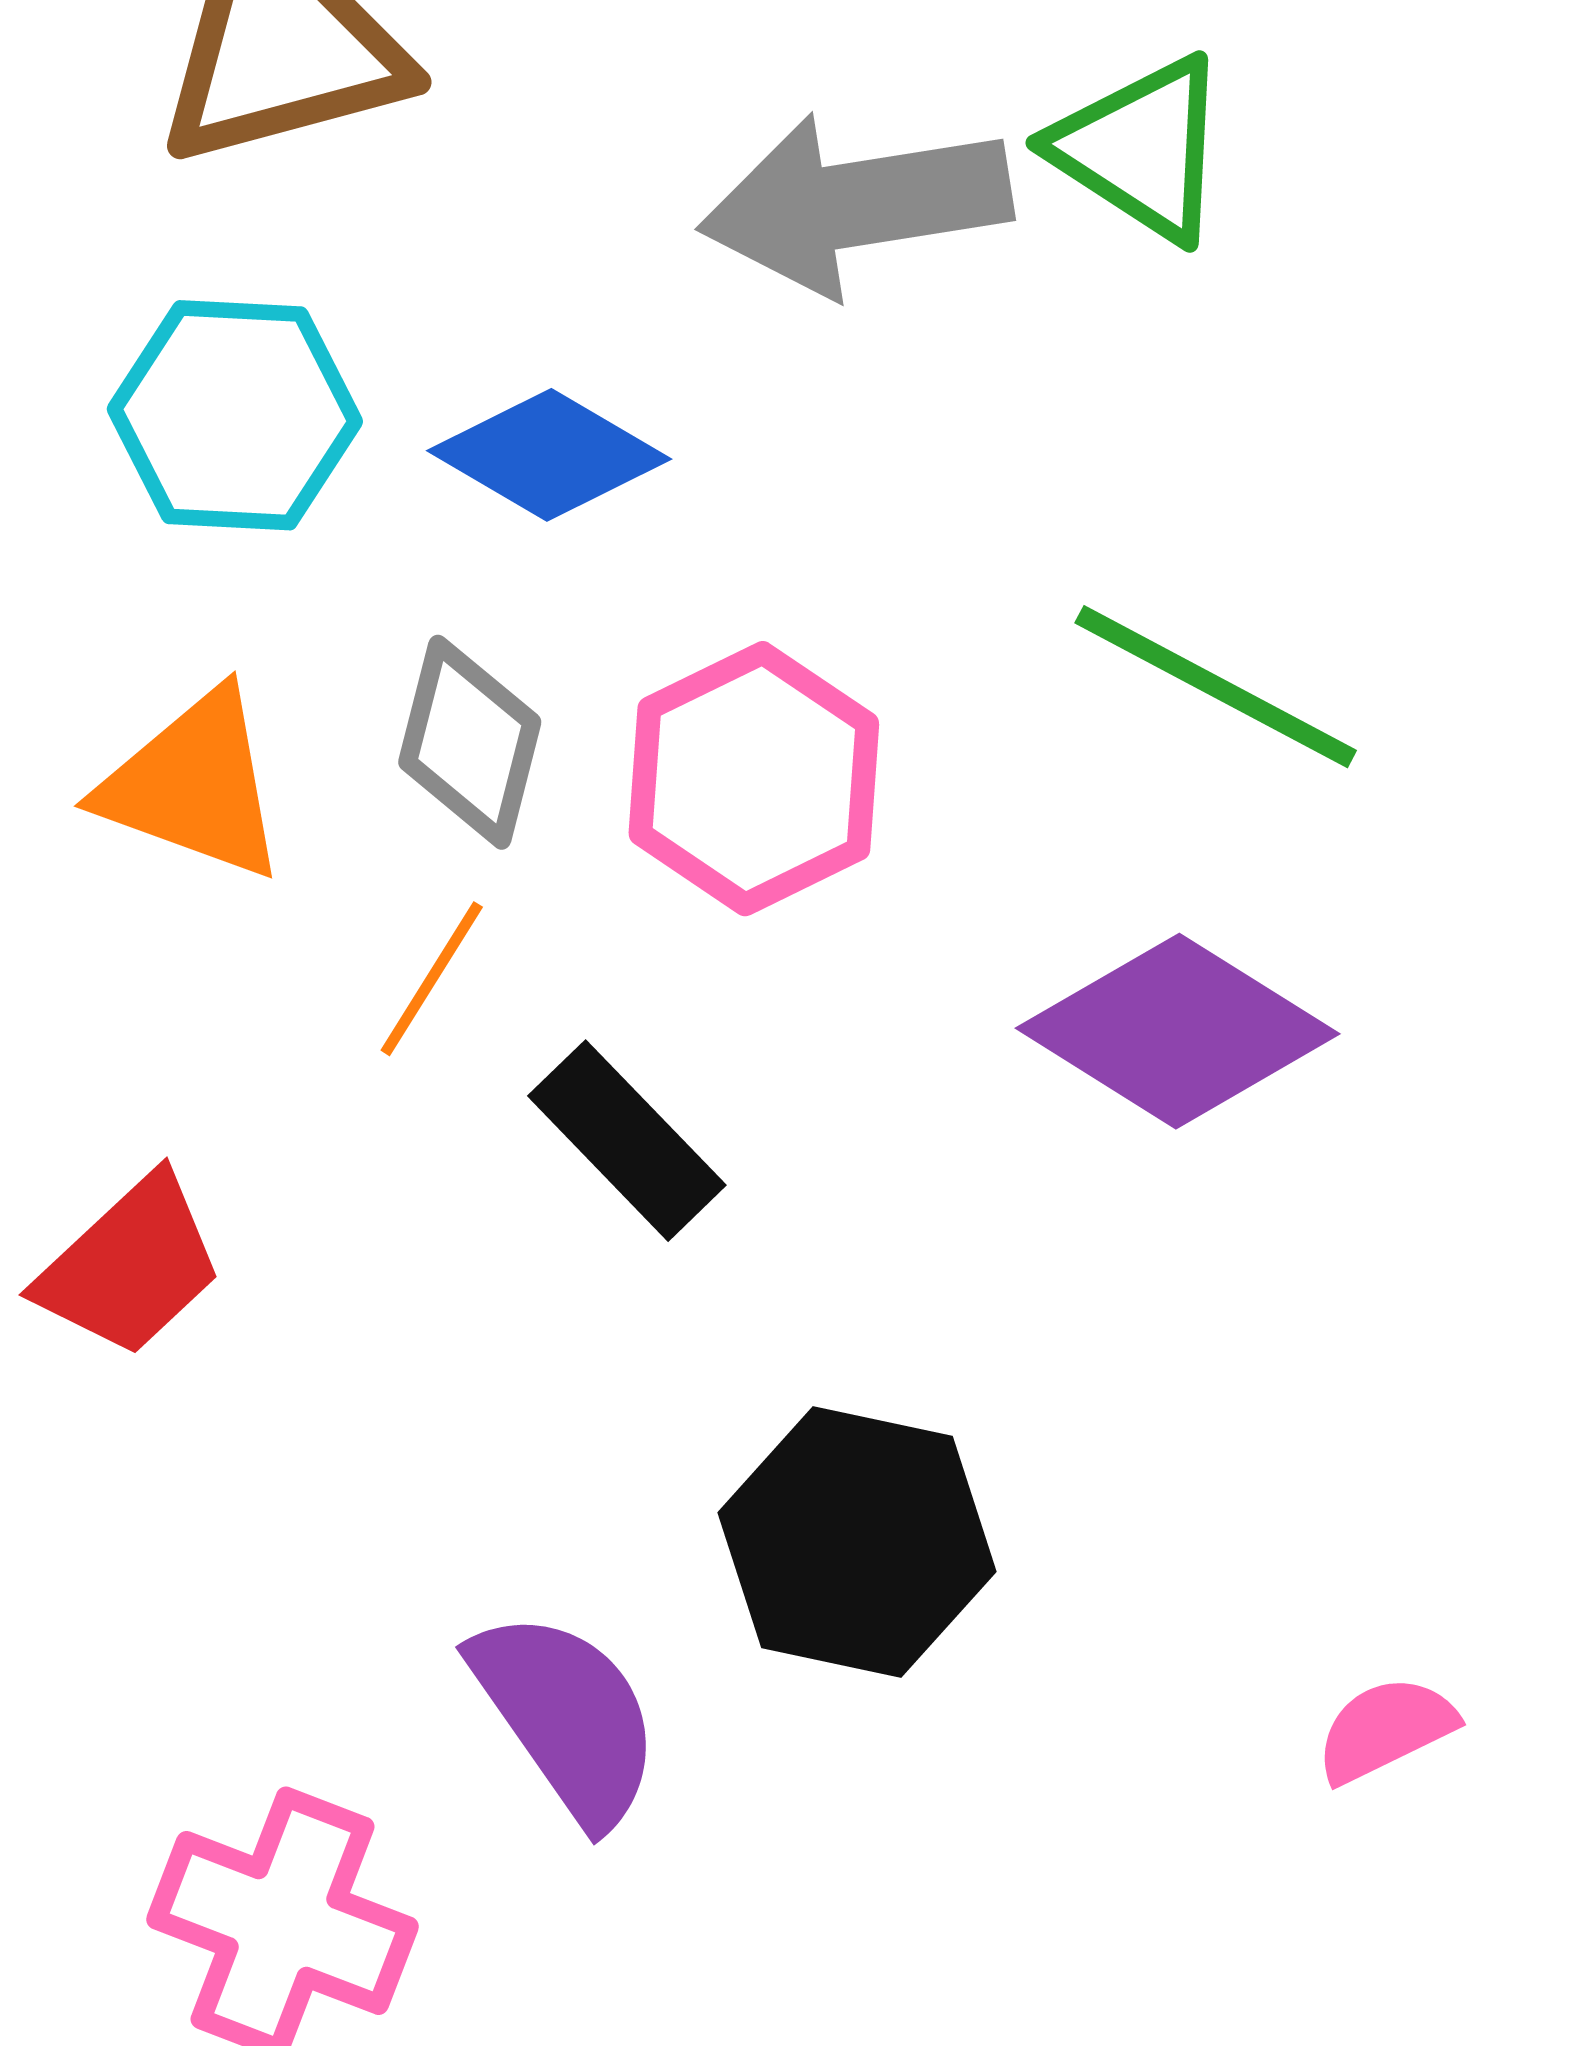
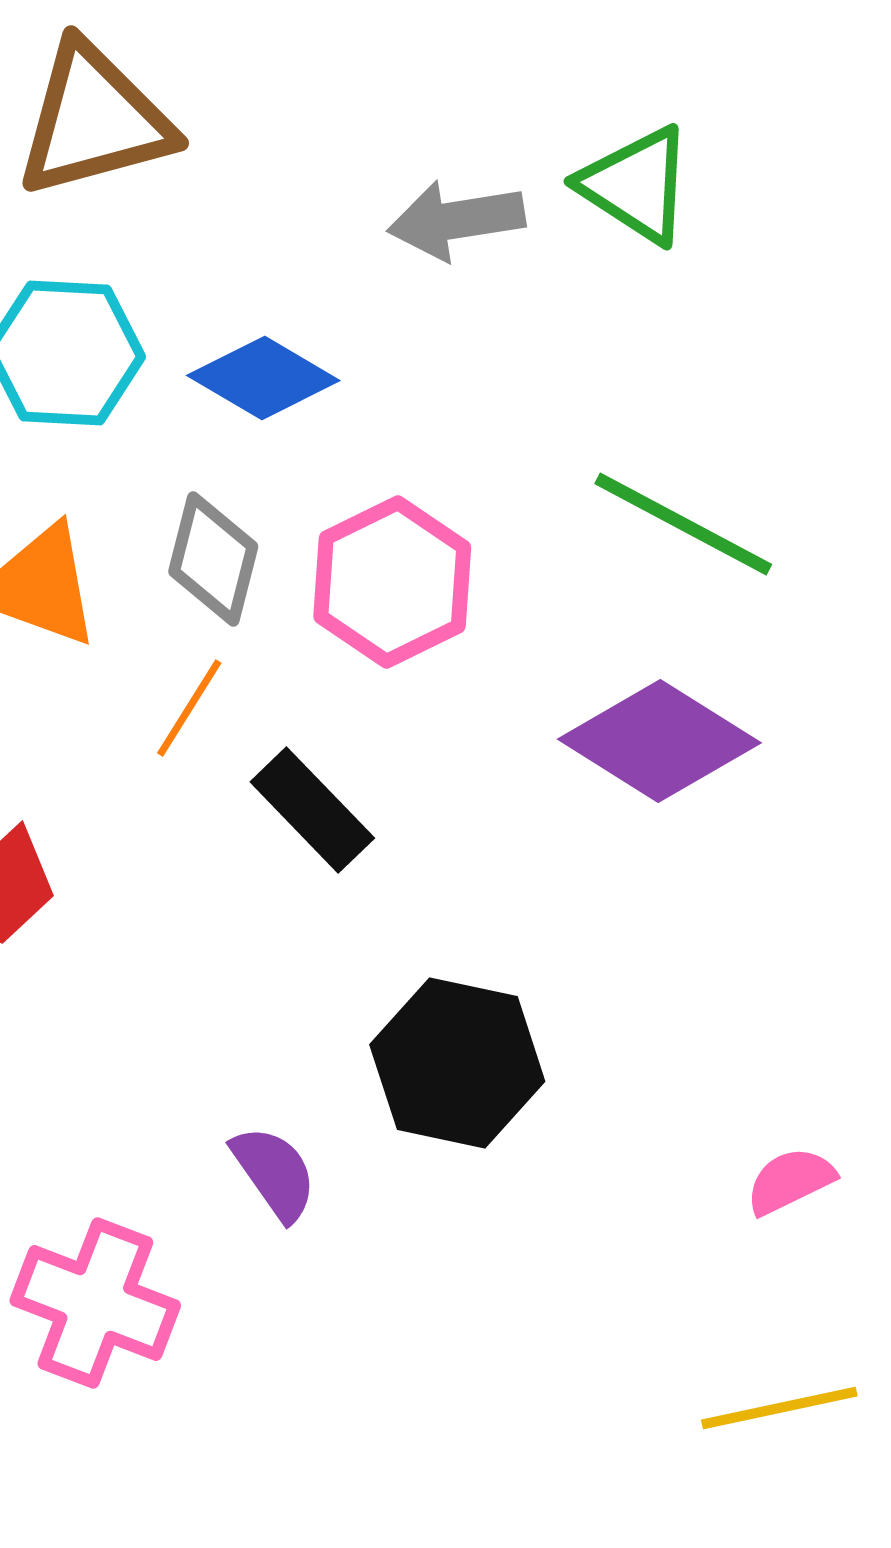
gray arrow: (855, 204) -> (456, 220), size x0.7
purple semicircle: (567, 1717) -> (274, 1173), size x0.7

